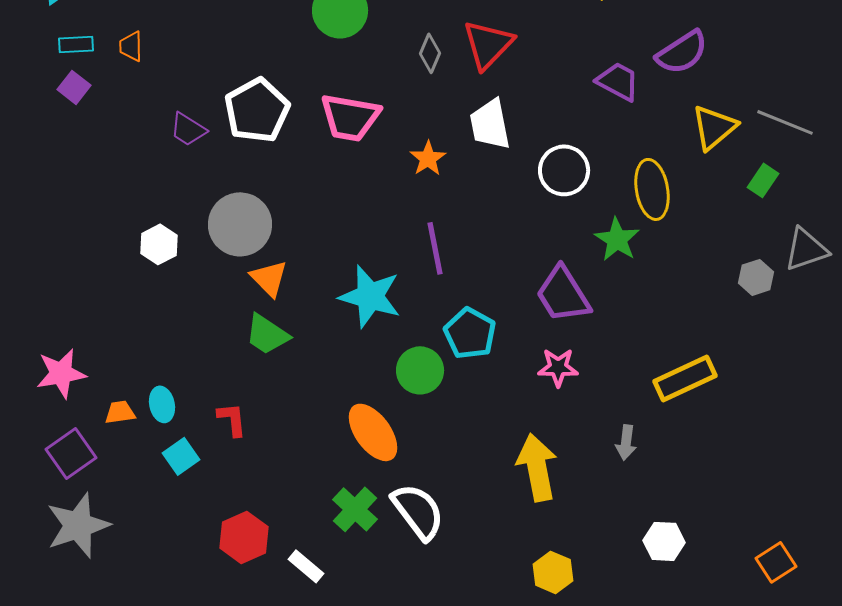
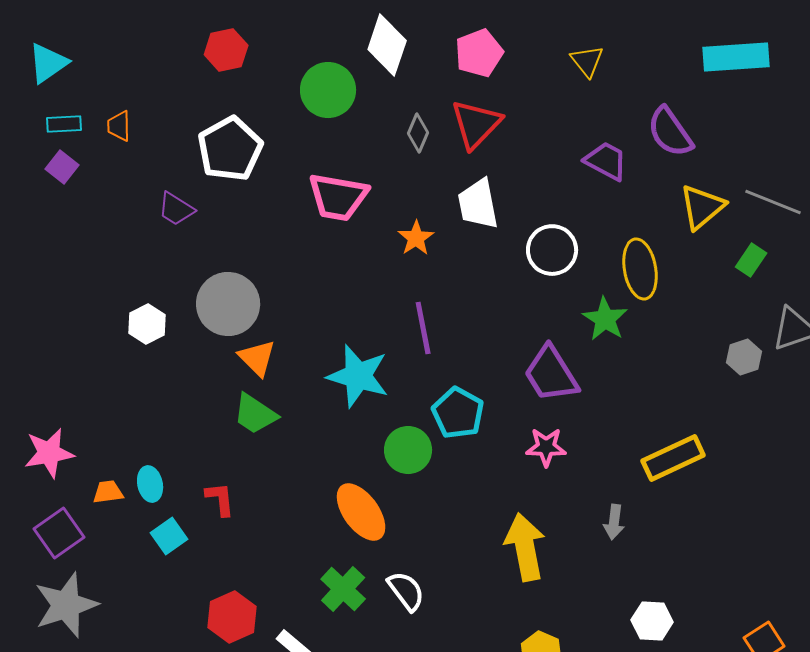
purple semicircle: (682, 52) -> (670, 132), turned 88
white pentagon: (257, 110) -> (230, 149), moved
white semicircle: (418, 511) -> (406, 591), size x0.7

